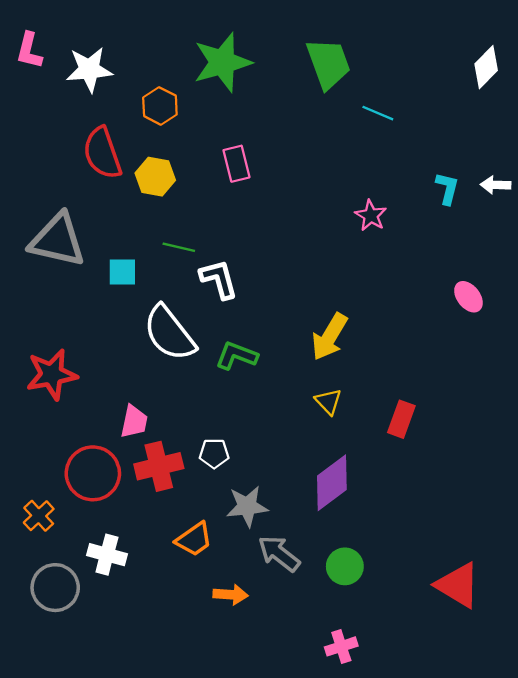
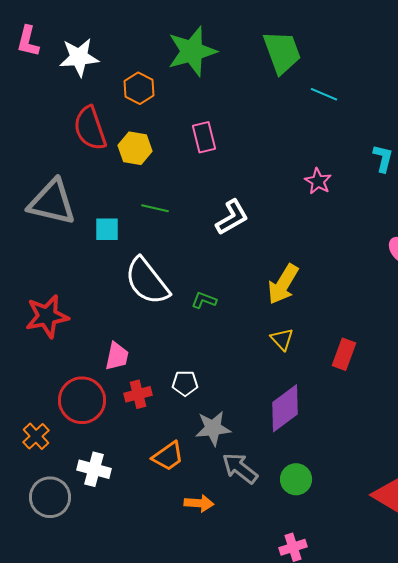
white L-shape: (219, 279) -> (232, 217), moved, turned 75
green L-shape: (236, 356) -> (204, 300), size x0.7
red cross: (159, 466) -> (138, 394), size x0.7

